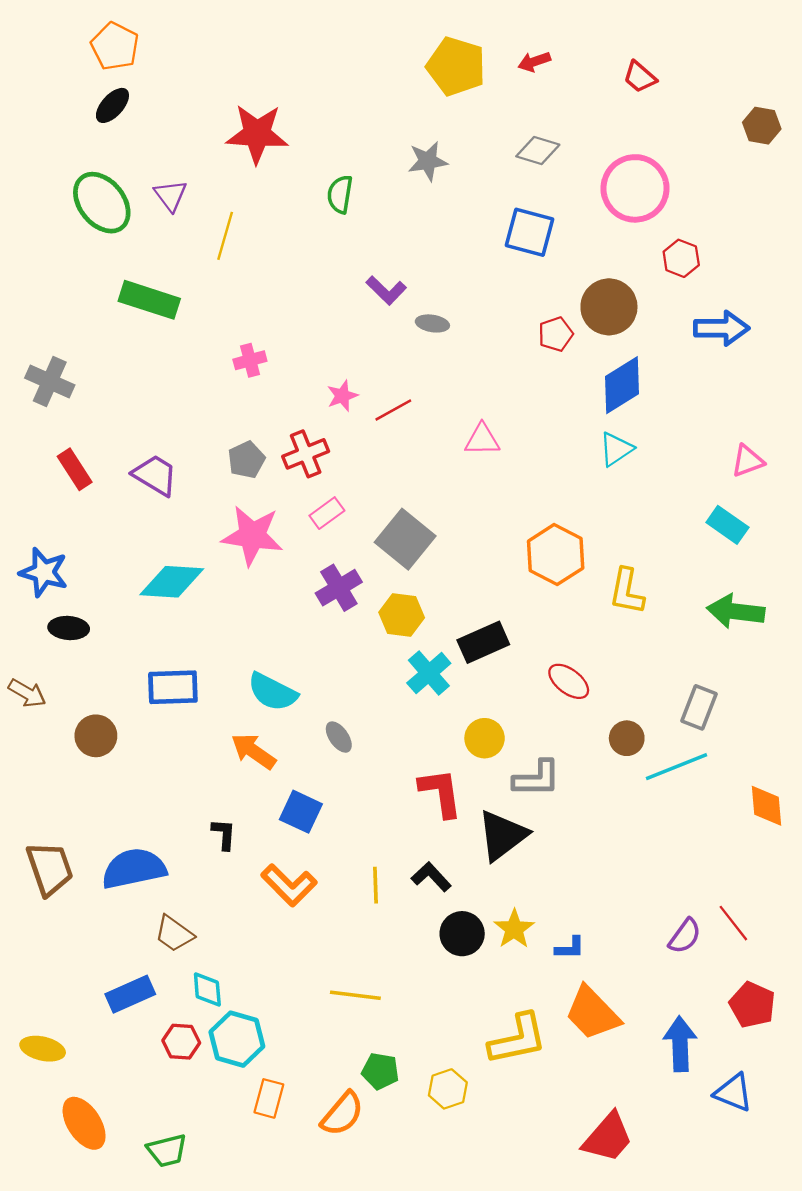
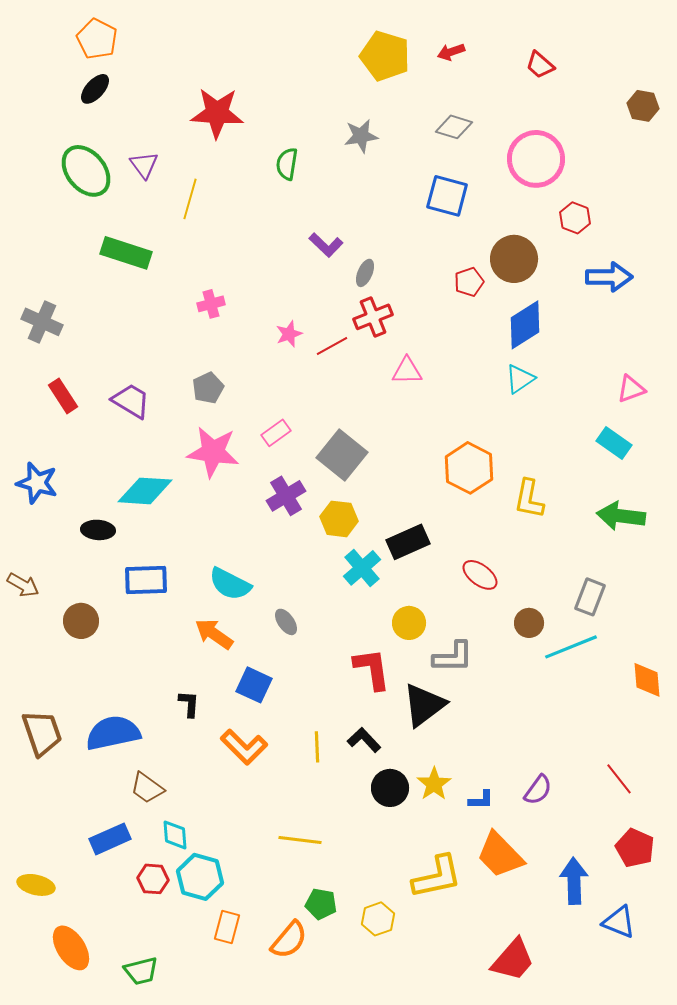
gray ellipse: (432, 323) -> (365, 273), turned -76
red cross: (306, 454) -> (373, 317), moved
black ellipse: (69, 628) -> (98, 530), moved
purple semicircle: (685, 936) -> (538, 790), moved

